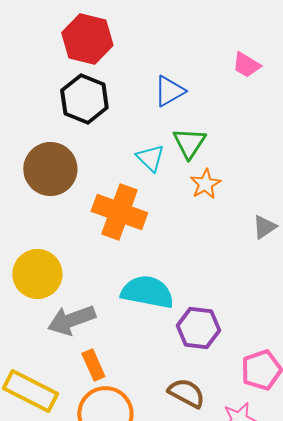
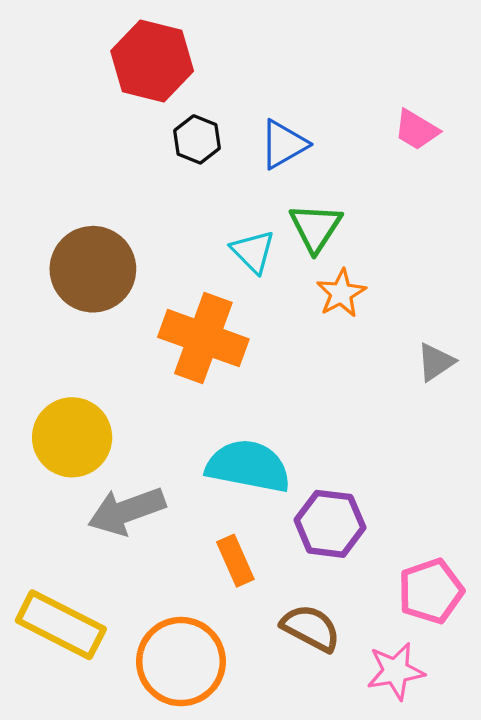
pink trapezoid: (246, 65) -> (416, 130), moved
black hexagon: (84, 99) -> (197, 139), moved, size x0.6
orange rectangle: (93, 365) -> (235, 561), moved

